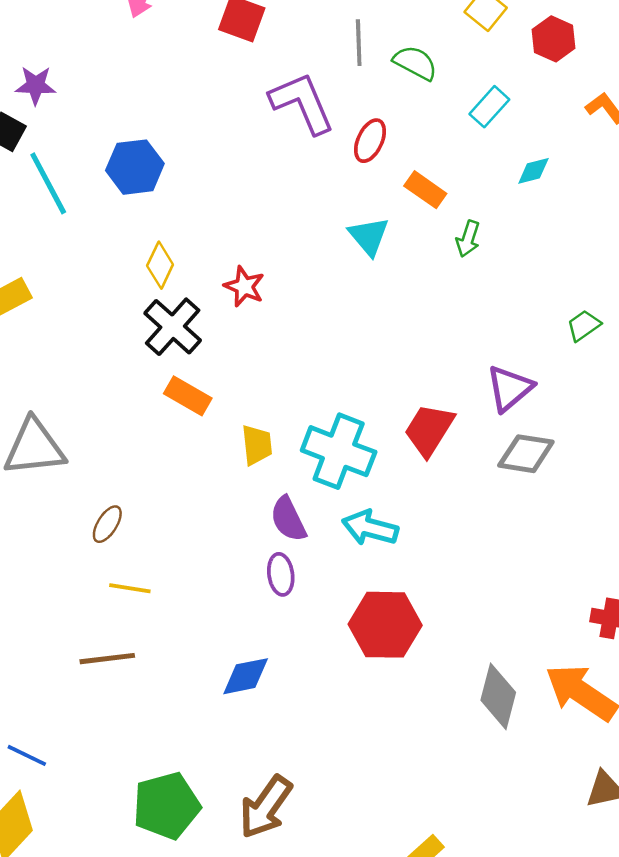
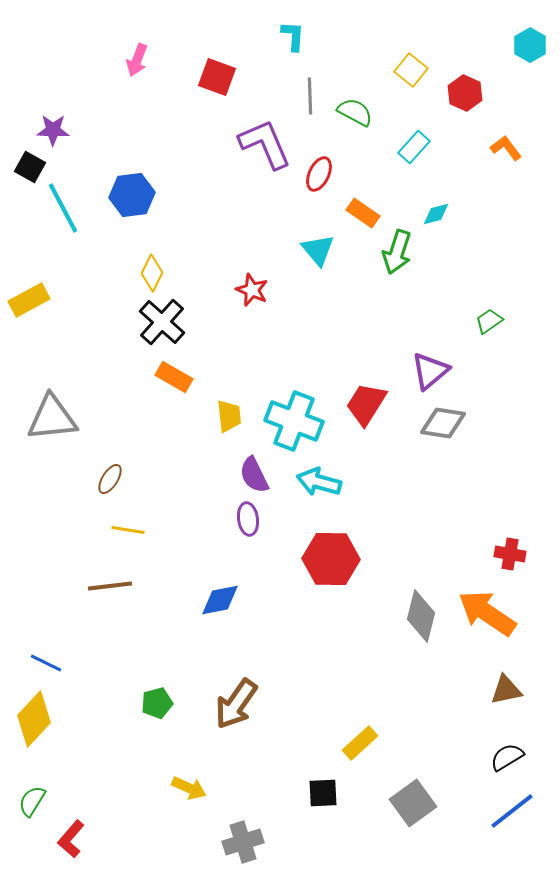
cyan diamond: (533, 171) -> (436, 214), moved
green arrow: (468, 239) -> (397, 252), size x1.5
red star: (244, 286) -> (252, 290), moved
green pentagon: (166, 806) -> (157, 703), size x0.6

